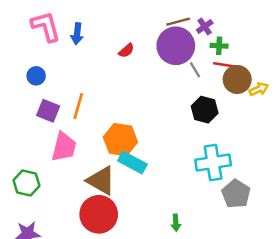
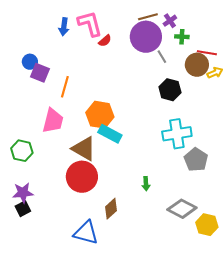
pink L-shape: (46, 26) -> (90, 24), moved
red line: (225, 65) -> (207, 53), moved
purple square: (48, 111) -> (40, 73), moved

